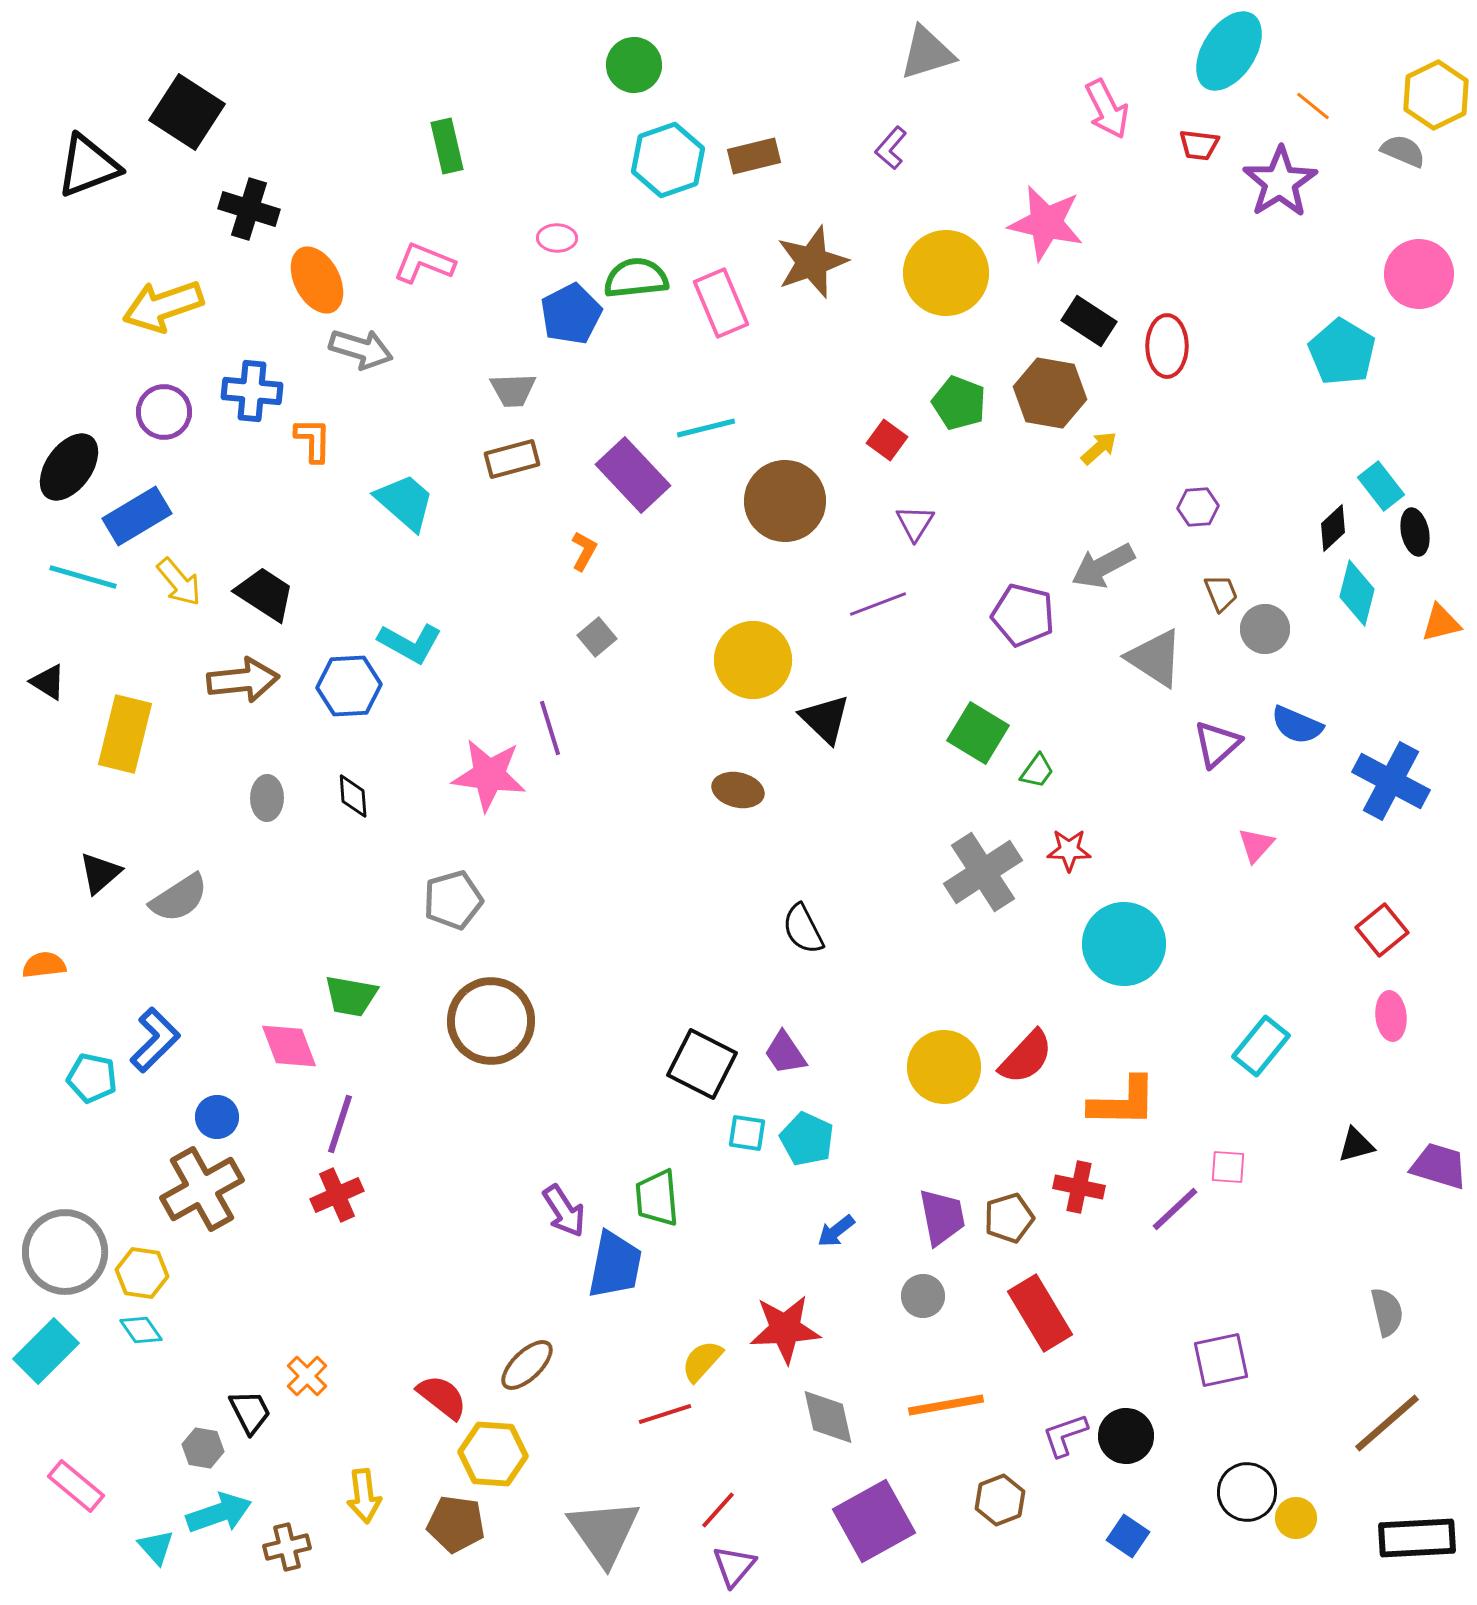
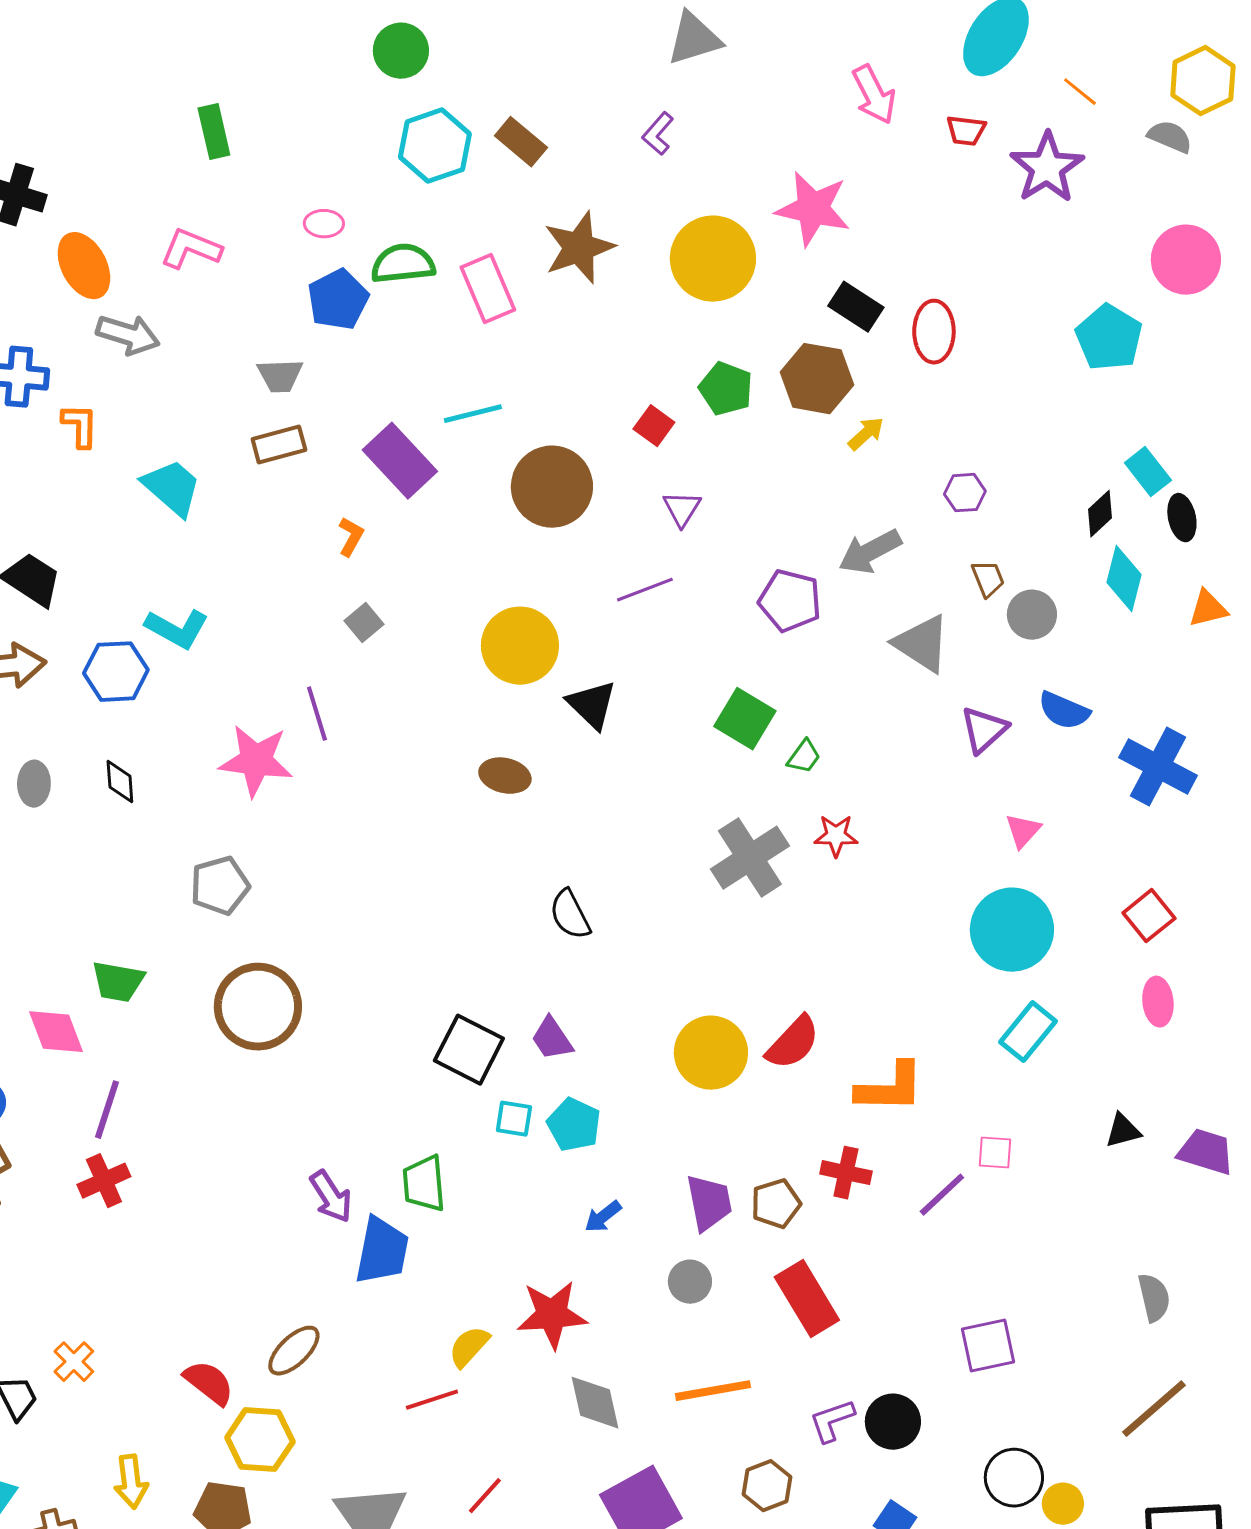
brown rectangle: (754, 156) -> (521, 142), turned 54
cyan circle: (1124, 944) -> (1012, 930), moved

